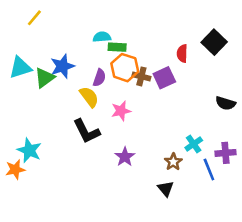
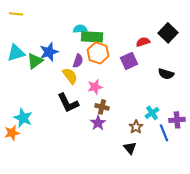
yellow line: (34, 18) -> (16, 14), moved, turned 56
green rectangle: (117, 47) -> (92, 37), size x1.5
red semicircle: (182, 54) -> (143, 42), turned 72
brown cross: (141, 76) -> (102, 107), moved
black semicircle: (226, 103) -> (166, 74), moved

